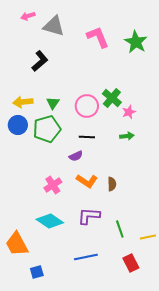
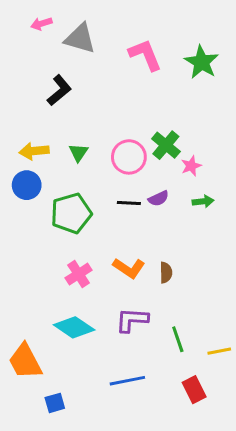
green pentagon: (47, 129) -> (71, 213), moved
green arrow: (127, 136) -> (203, 201), moved
purple semicircle: (76, 156) -> (159, 198), moved

